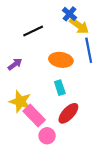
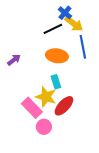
black line: (33, 31) -> (53, 29), moved
yellow star: (20, 102) -> (46, 97), moved

